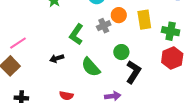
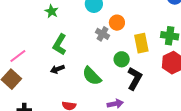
yellow rectangle: (144, 20) -> (141, 43), moved
gray cross: (104, 26) -> (103, 34), turned -32
green L-shape: (76, 34) -> (60, 44), moved

